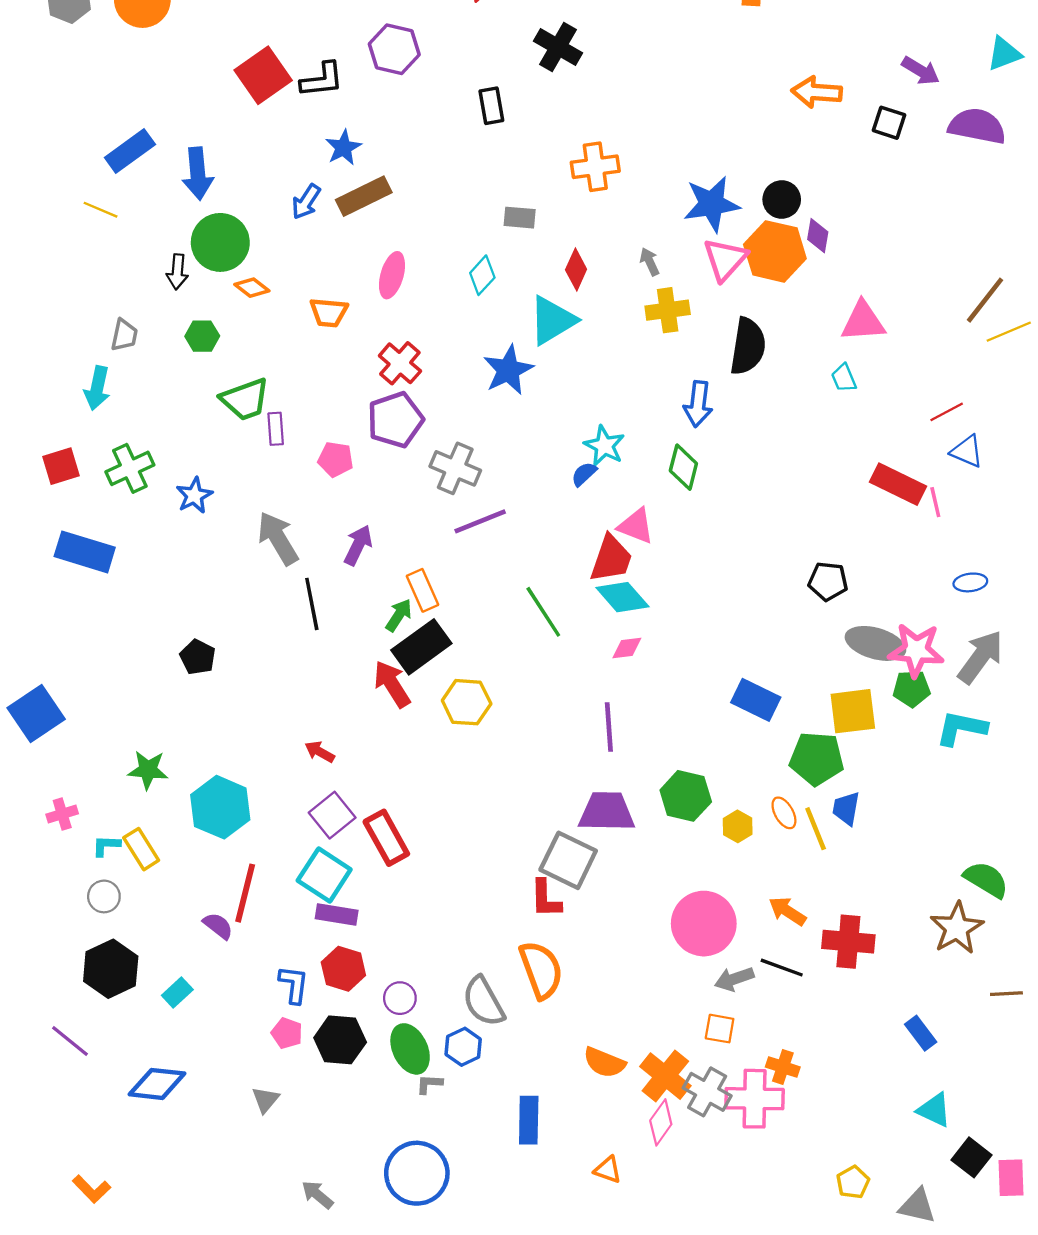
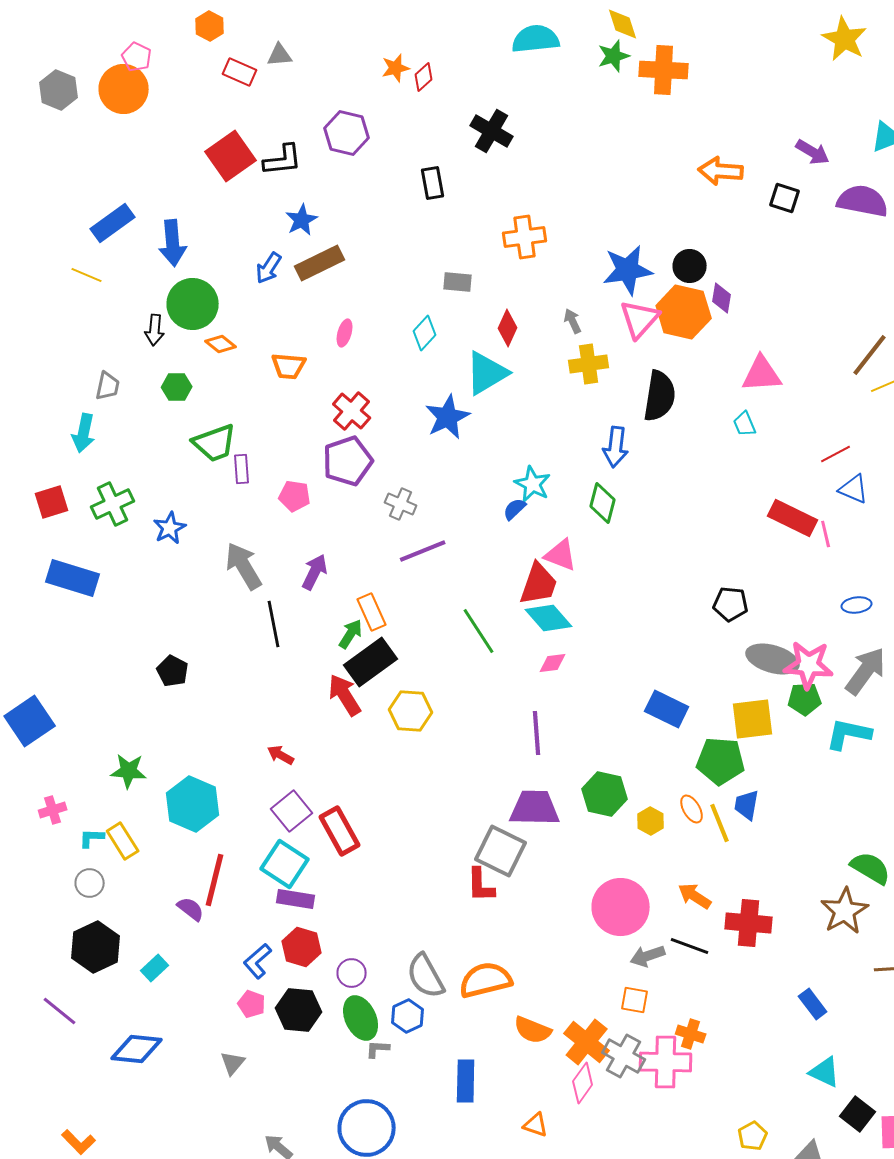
pink ellipse: (392, 275) -> (345, 333), size x0.7
gray cross: (455, 468) -> (401, 504), size x0.7
orange semicircle: (541, 970) -> (486, 980), moved, turned -84
blue L-shape: (294, 985) -> (258, 961), turned -138

